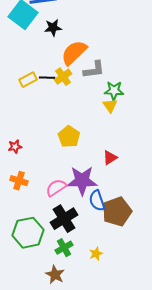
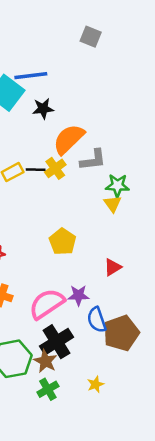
purple star: (82, 181) -> (78, 295), size x0.6
pink semicircle: (56, 188) -> (47, 304), size x1.4
green cross: (64, 248) -> (48, 389), moved
brown star: (55, 275) -> (45, 361), moved

